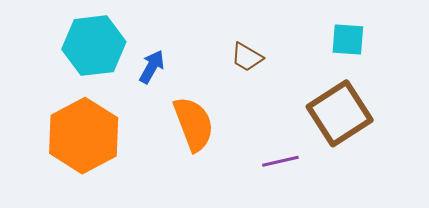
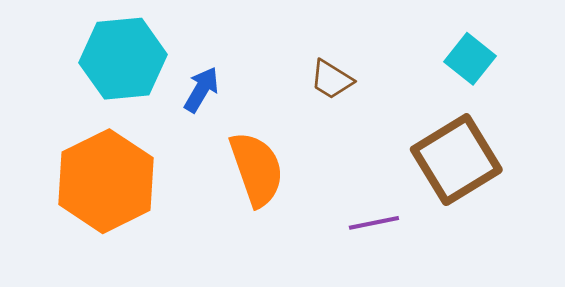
cyan square: (348, 39) -> (470, 59), turned 33

